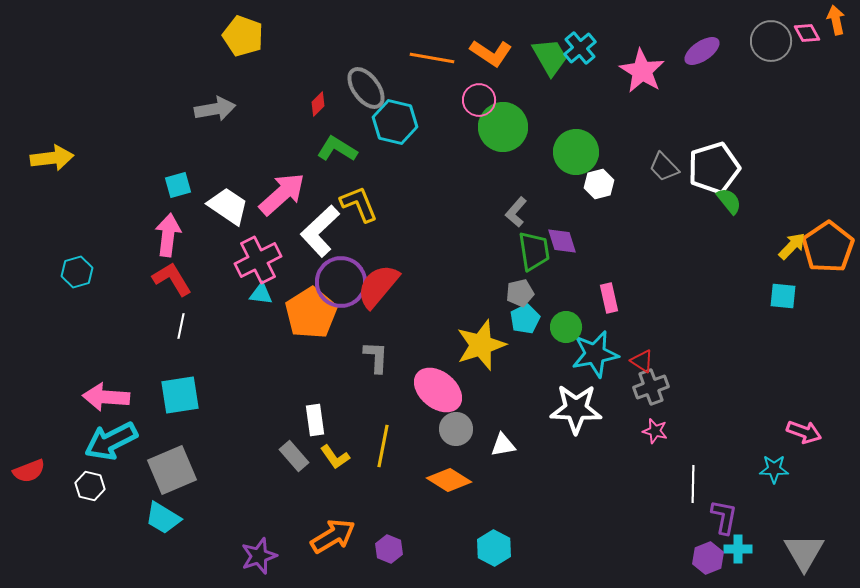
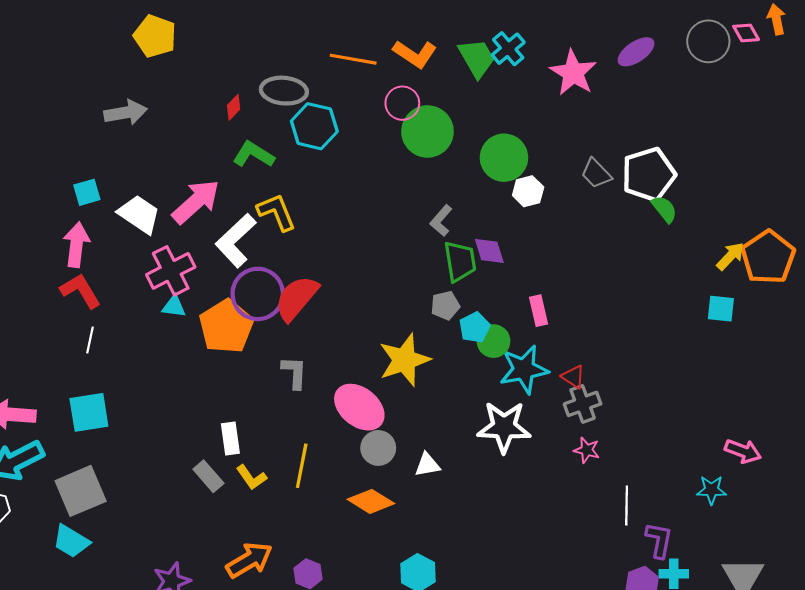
gray ellipse: (366, 88) -> (284, 91), turned -48
cyan pentagon: (525, 319) -> (475, 327), moved

